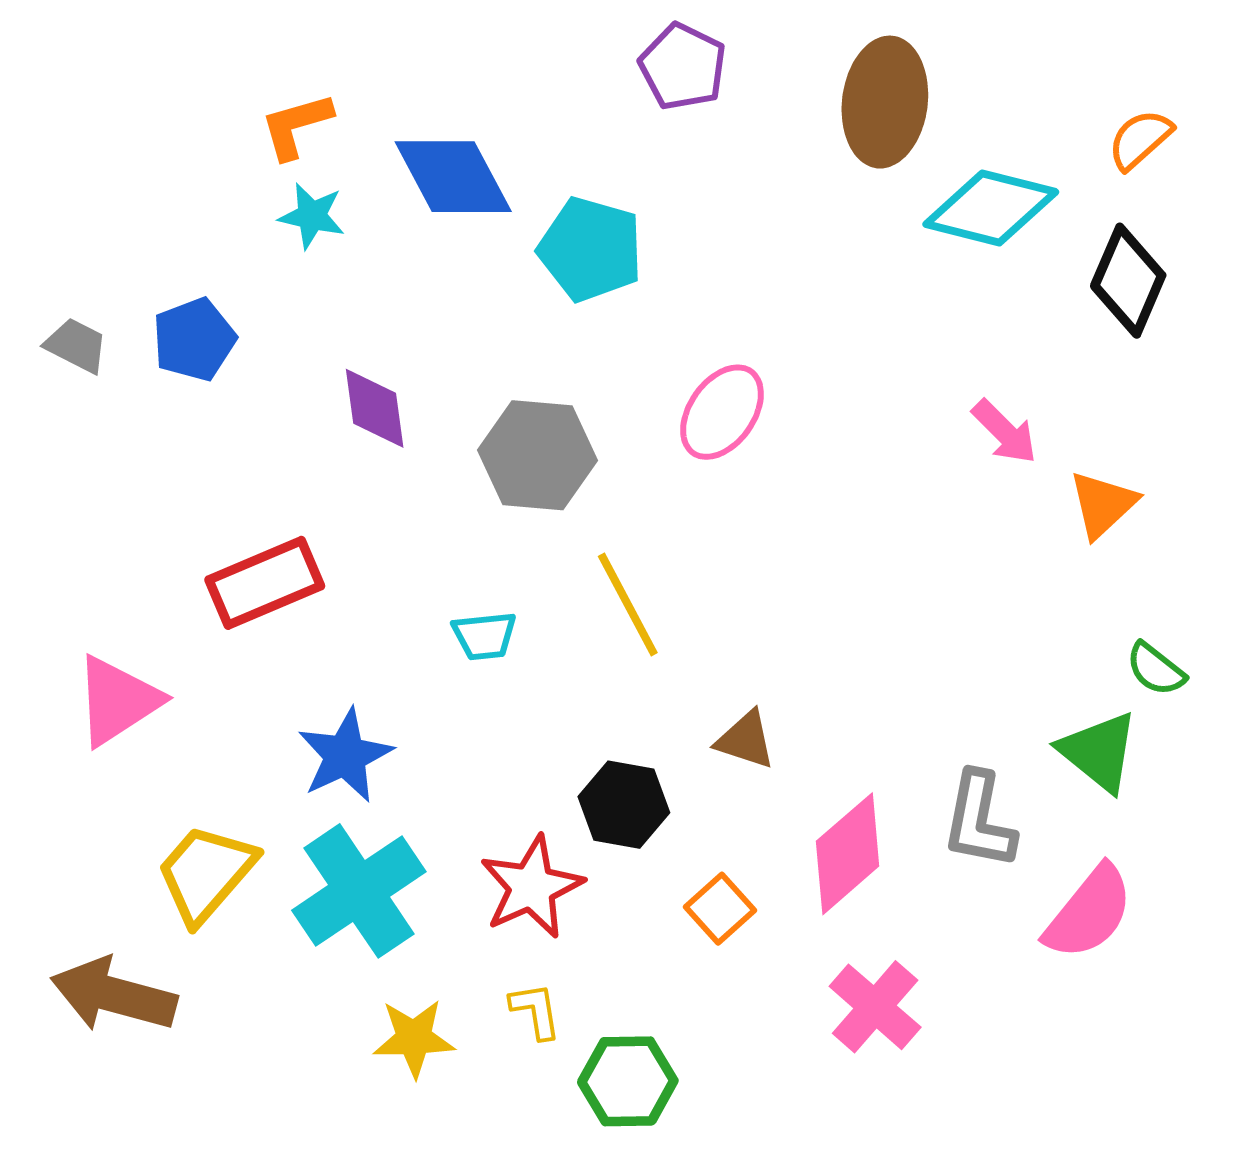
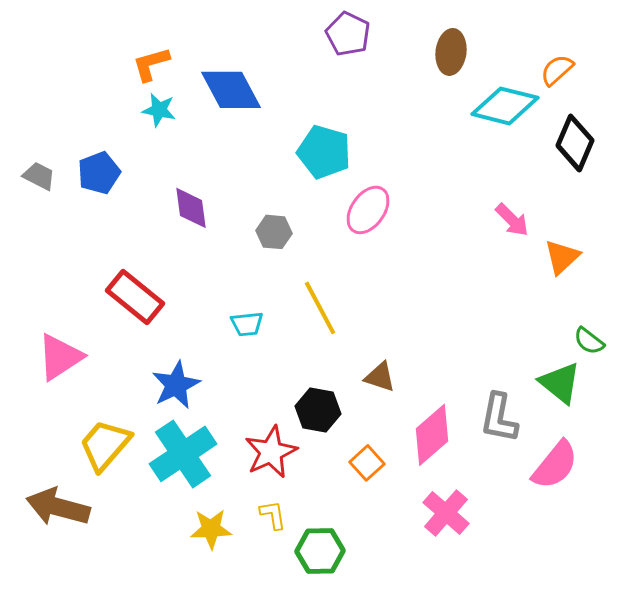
brown ellipse: (885, 102) -> (451, 52), size x0.7
orange semicircle: (1140, 139) -> (557, 70), moved
cyan pentagon: (591, 249) -> (324, 152), moved
gray hexagon: (538, 455) -> (274, 232), size x0.6
red rectangle: (265, 583) -> (135, 297), turned 62

